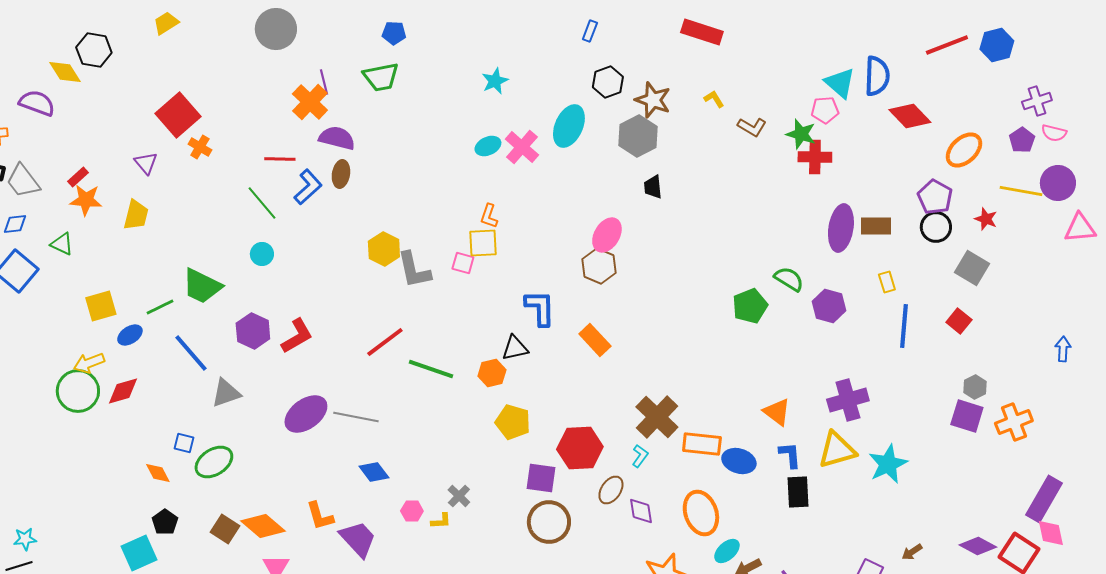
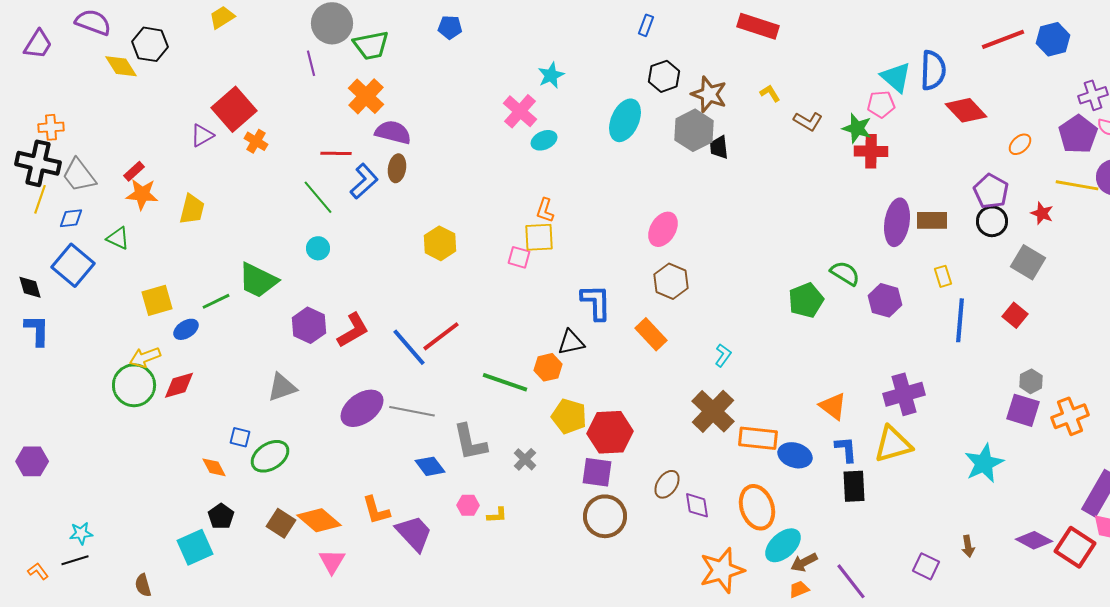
green trapezoid: (381, 77) -> (371, 45), moved
purple line: (324, 82) -> (311, 63), moved
purple semicircle: (37, 103) -> (93, 22), moved
purple pentagon: (1022, 140) -> (1078, 134), size x1.5
pink cross: (522, 147) -> (520, 111), moved
orange ellipse: (964, 150) -> (1020, 144), size x0.6
purple triangle: (146, 163) -> (202, 135), moved, turned 40
black trapezoid: (653, 187) -> (719, 147), moved
brown hexagon: (599, 266) -> (671, 281), moved
gray L-shape: (414, 270) -> (470, 442), moved
blue line: (191, 353) -> (409, 347), moved
green line: (431, 369) -> (505, 382), moved
red hexagon: (580, 448) -> (610, 432), moved
cyan L-shape: (640, 456) -> (723, 355), moved
cyan star: (888, 464) -> (984, 463), moved
gray cross: (459, 496) -> (525, 459), moved
cyan ellipse: (727, 551) -> (783, 545), size x1.4
brown arrow: (912, 552) -> (968, 546), turned -65

